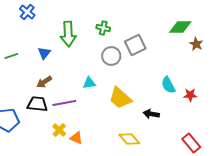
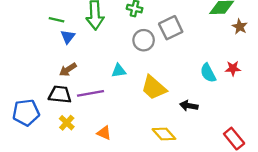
green line: (11, 56) -> (57, 20), moved, turned 32
red star: (190, 95) -> (233, 68), moved
yellow cross: (59, 130) -> (67, 123), moved

